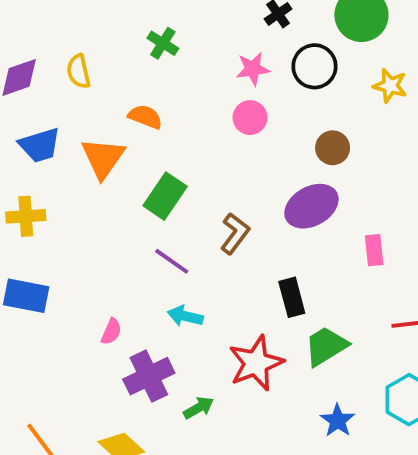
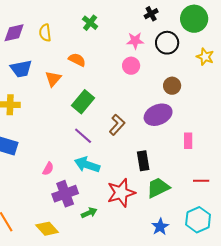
orange triangle: (103, 158) -> (53, 79), size x0.7
cyan arrow: (185, 316) -> (87, 165), size x1.4

